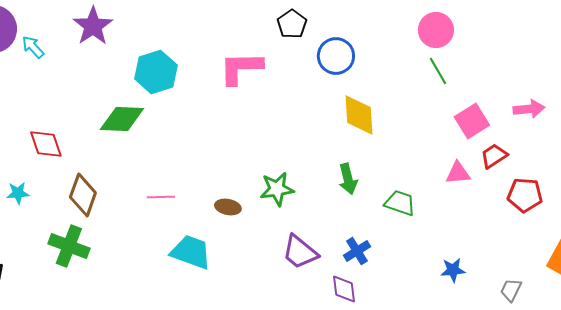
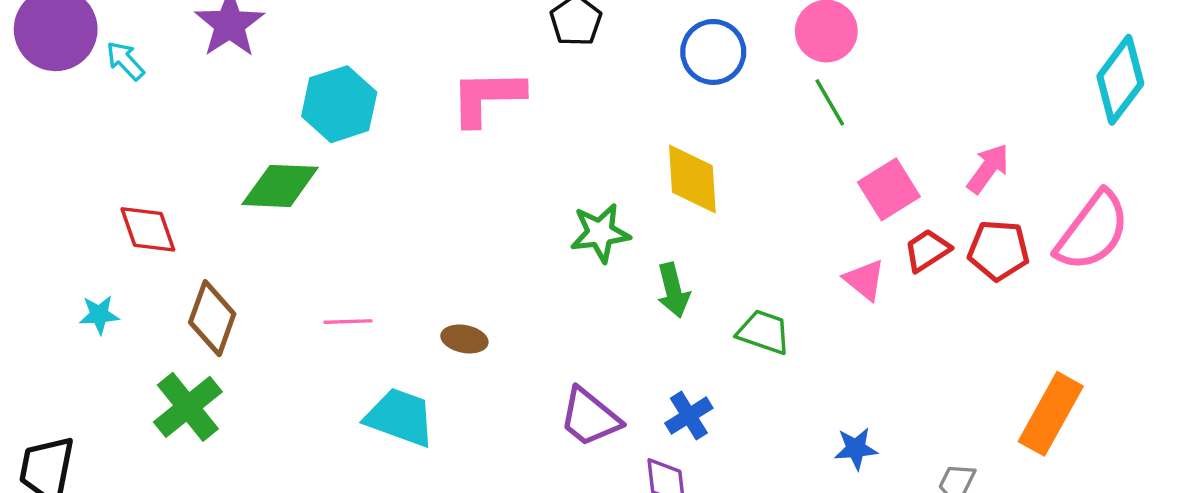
blue circle: (336, 56) -> (713, 52), moved
pink arrow: (529, 109) -> (988, 169), turned -48
pink triangle: (458, 173) -> (865, 280), turned 44
green star: (277, 189) -> (600, 233), moved
red pentagon: (525, 195) -> (999, 250), moved
green cross: (69, 246) -> (188, 407), turned 30

